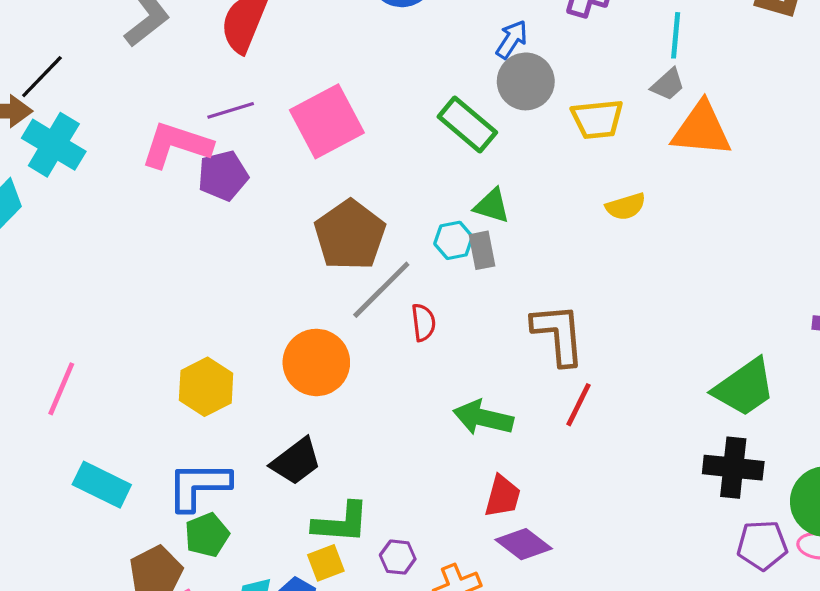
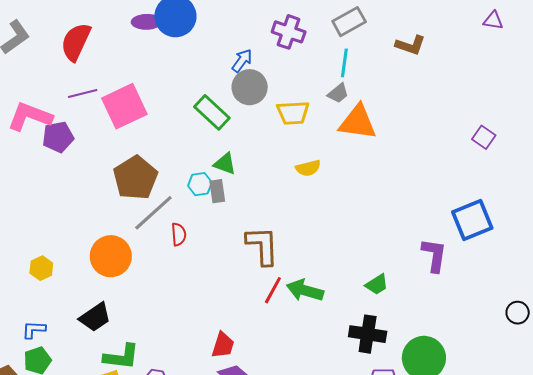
purple line: (231, 110) -> (83, 94), moved
yellow hexagon: (206, 387) -> (41, 268), size x0.7
green trapezoid: (744, 388) -> (377, 284), size x0.6
green arrow: (483, 418) -> (305, 290), moved
blue L-shape: (199, 486) -> (34, 330), size x0.6

